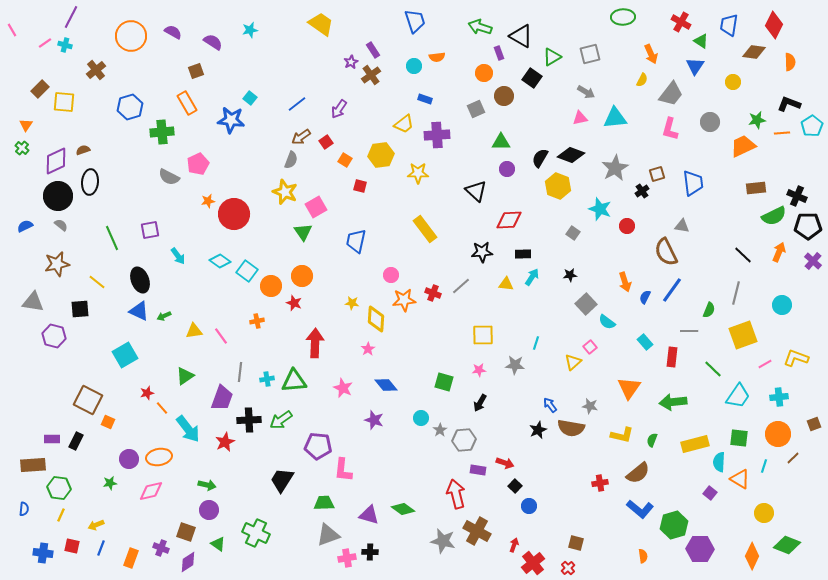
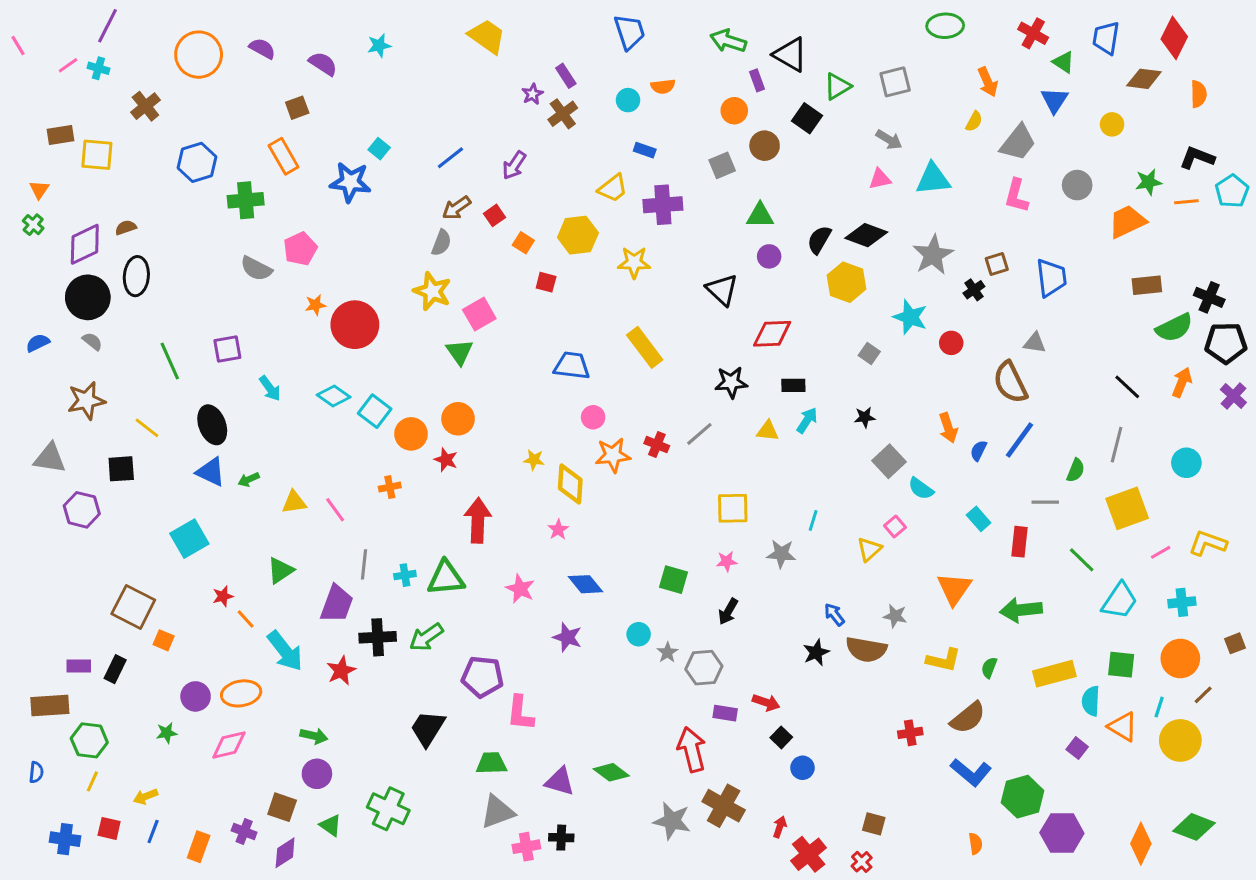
brown rectangle: (40, 89) -> (60, 135), turned 36
blue trapezoid: (356, 241) -> (572, 366), moved, turned 85
yellow circle: (764, 513) -> (1180, 740), moved, size x1.4

